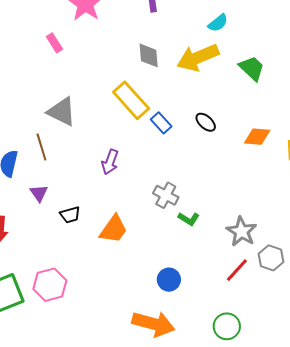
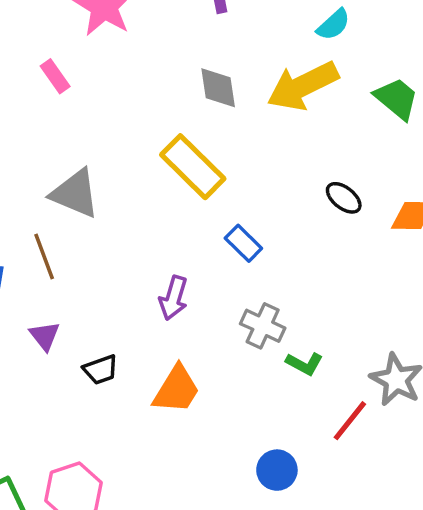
black ellipse: (206, 122) -> (344, 198), moved
blue rectangle: (161, 123) -> (243, 243), moved
purple arrow: (110, 162) -> (174, 298), moved
red line: (237, 270) -> (350, 421), moved

